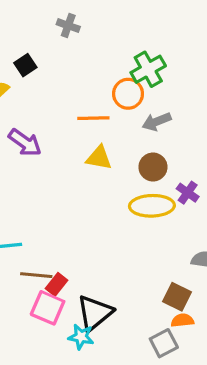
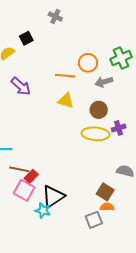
green cross: (148, 69) -> (121, 58), moved
purple cross: (188, 193) -> (119, 128), turned 32

